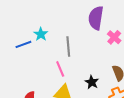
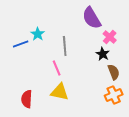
purple semicircle: (96, 18) -> (92, 18), turned -40
black star: (92, 82) -> (103, 54), moved

